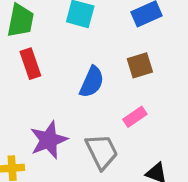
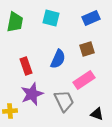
red rectangle: (30, 64) -> (26, 66), moved
pink rectangle: (135, 117) -> (84, 80), size x1.5

